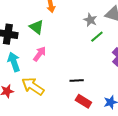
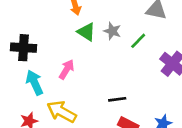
gray star: (90, 20) -> (112, 31), moved
green triangle: (37, 27) -> (86, 32), moved

